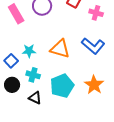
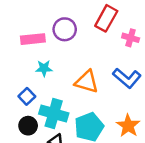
pink rectangle: (16, 14) -> (33, 39), turned -66
cyan star: (29, 51) -> (44, 68), moved
cyan cross: (33, 75) -> (54, 113), size x1.6

